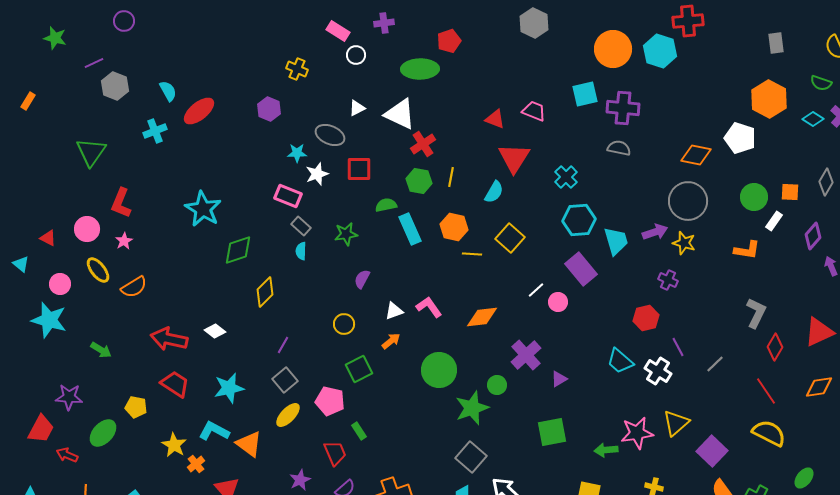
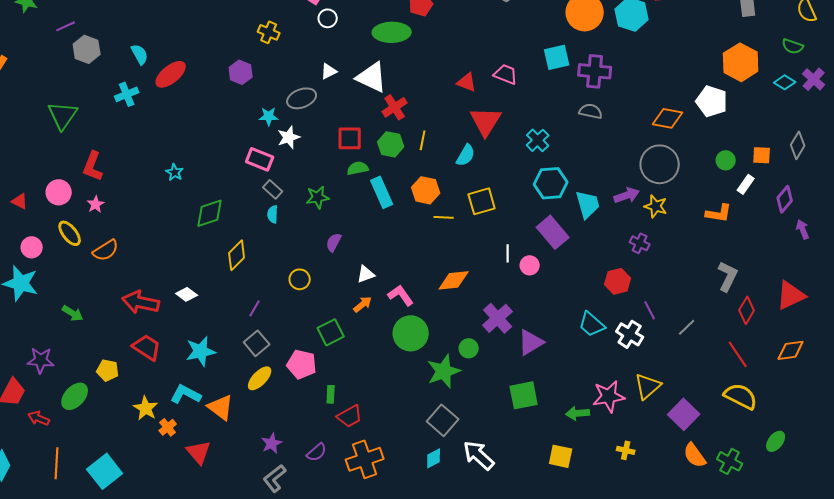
gray ellipse: (330, 135) -> (302, 98), turned -44
red square: (359, 169) -> (350, 138), moved
green circle: (754, 197) -> (726, 160), size x0.7
cyan star: (203, 209) -> (175, 172), size x0.5
yellow square: (510, 238) -> (482, 201), turned 32
white line: (536, 290) -> (508, 253), turned -48
pink L-shape: (429, 307) -> (401, 295), moved
yellow circle: (344, 324) -> (300, 279), moved
purple triangle: (559, 379) -> (531, 342), size x1.6
green rectangle: (359, 431) -> (331, 394), turned 36
red trapezoid: (335, 453) -> (350, 416), moved, turned 84

